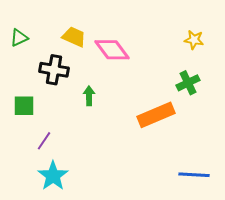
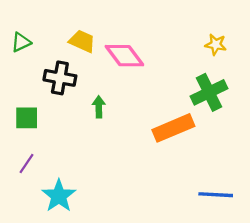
green cross: (188, 83) -> (209, 92), size x1.4
purple line: (44, 141) -> (27, 164), moved

